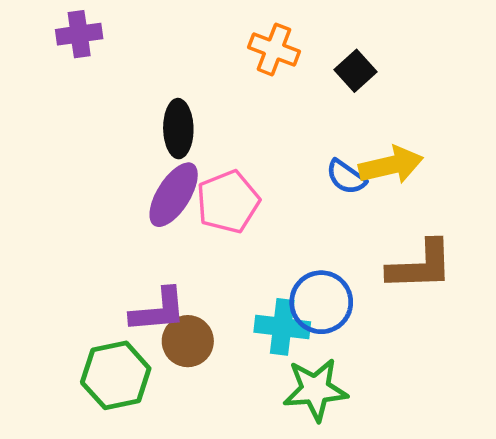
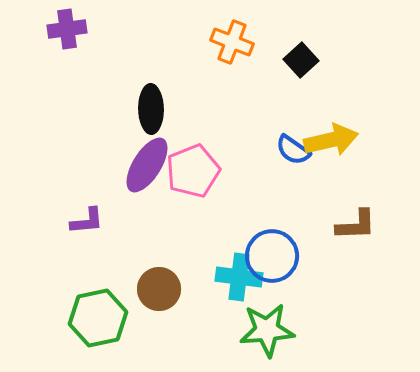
brown L-shape: (420, 266) -> (356, 225), size x0.7
purple L-shape: (158, 310) -> (87, 221), moved, size x0.7

